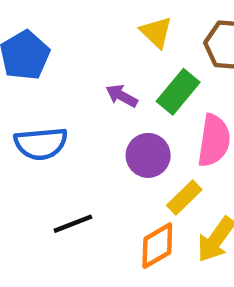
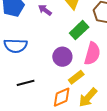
purple arrow: (122, 96) -> (45, 10), moved

